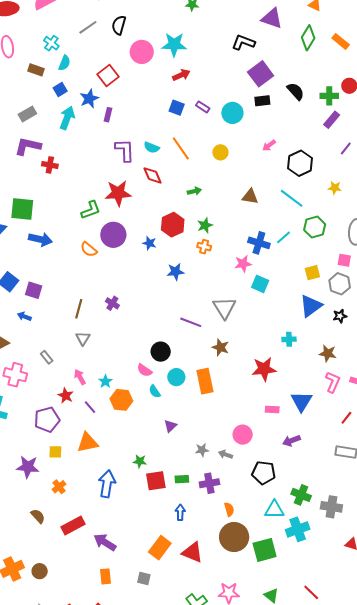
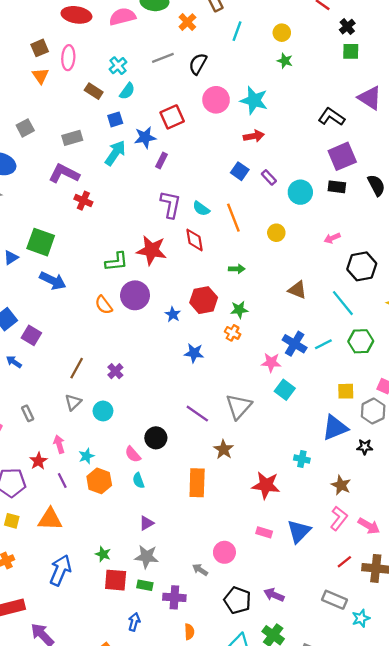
cyan circle: (176, 377) -> (103, 411), moved
purple arrow: (291, 441) -> (274, 595), moved, turned 30
gray star: (202, 450) -> (147, 557), moved, size x1.5

